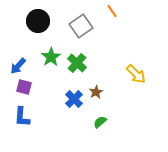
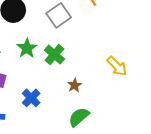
blue cross: (74, 99) -> (31, 98), moved
green semicircle: (100, 122) -> (79, 117), size x1.5

